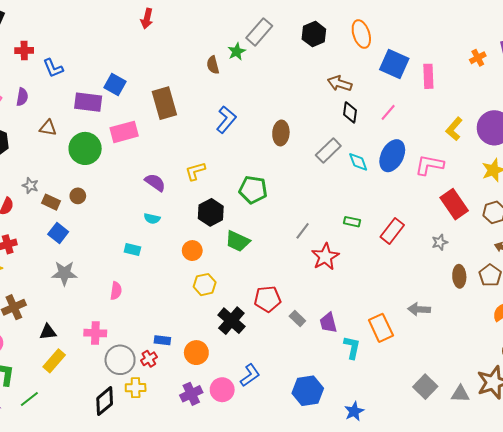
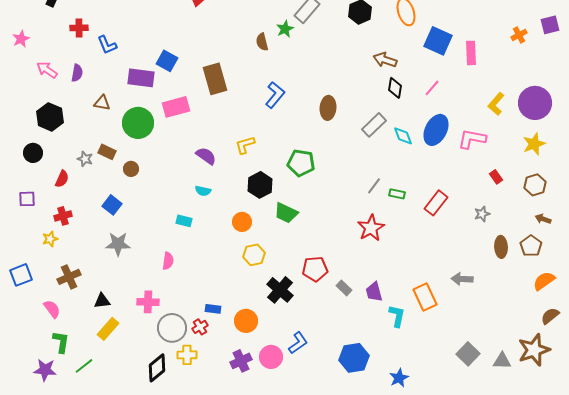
brown rectangle: (51, 202) -> (107, 152), moved
red rectangle: (454, 204) -> (496, 177), size x0.5
gray line: (303, 231) -> (374, 186), moved

